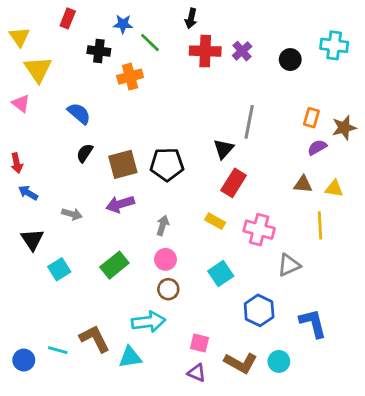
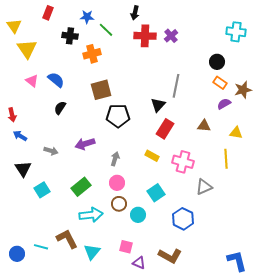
black circle: (290, 60) -> (217, 62), moved
pink triangle: (21, 103) -> (32, 81), moved
orange rectangle: (311, 118) -> (220, 83), turned -72
brown square: (123, 164) -> (101, 90), moved
brown triangle: (303, 184) -> (204, 126), moved
cyan arrow: (148, 322) -> (91, 215), moved
blue L-shape: (313, 323) -> (237, 261), moved
pink square: (200, 343) -> (126, 247), moved
cyan triangle: (130, 357) -> (92, 252), turned -42
cyan circle: (279, 361) -> (138, 215), moved

